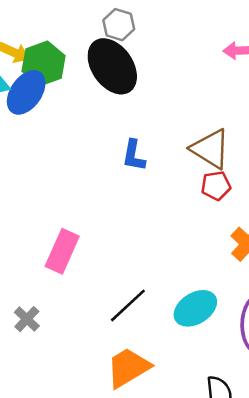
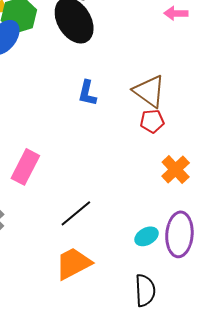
cyan ellipse: (195, 308) -> (147, 236), moved, size x0.7

